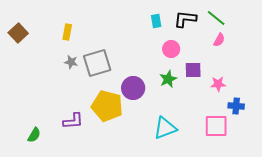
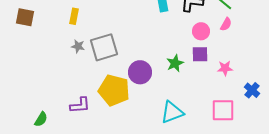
brown square: (18, 33) -> (25, 17), turned -36
pink circle: (171, 49) -> (201, 31), moved
blue cross: (236, 106) -> (252, 90), moved, turned 35

